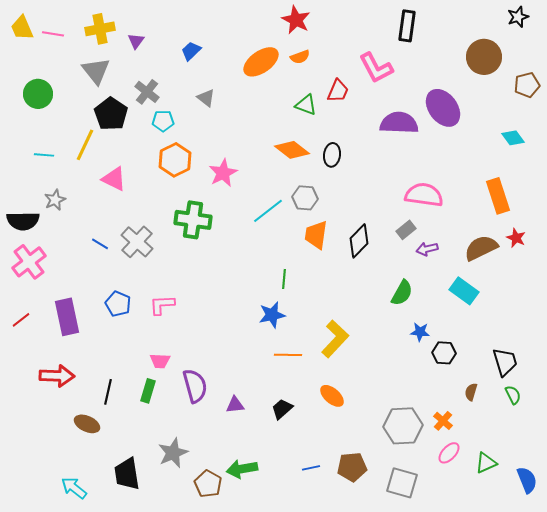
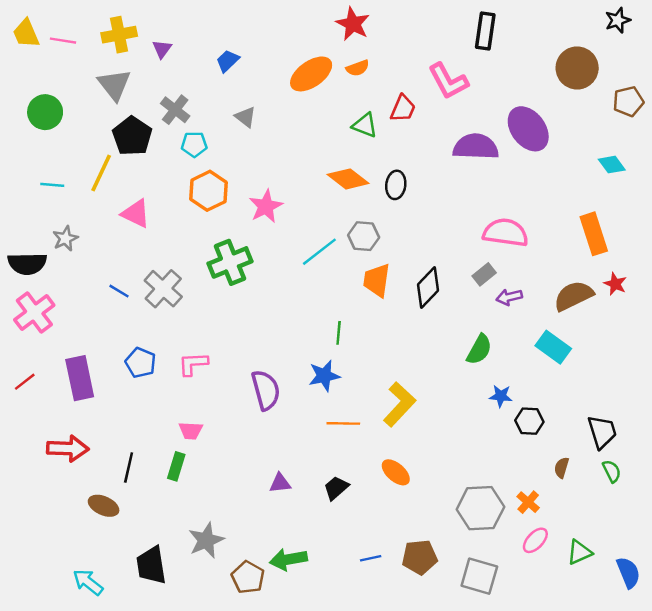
green cross: (193, 220) -> (230, 262), turned -30
purple semicircle: (195, 386) -> (266, 390), moved

